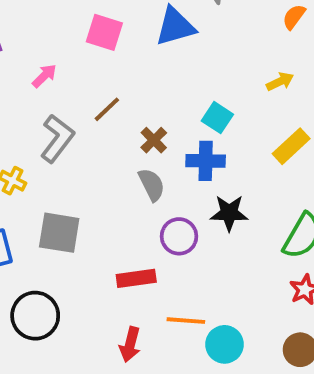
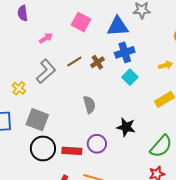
brown cross: (154, 140) -> (97, 62), moved
blue cross: (206, 161) -> (125, 52), moved, turned -30
purple circle: (179, 236) -> (97, 144), moved
black circle: (35, 316) -> (43, 148), moved

